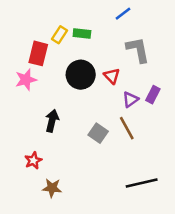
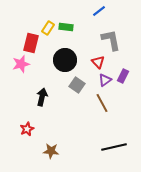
red triangle: (112, 76) -> (98, 62), moved
gray square: (98, 133) -> (77, 85), moved
brown star: (52, 188) -> (51, 151), moved

